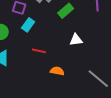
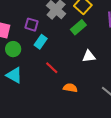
red line: (39, 51) -> (52, 68), turned 32

